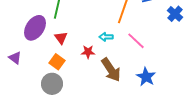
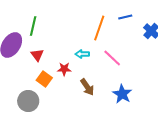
orange square: (57, 62) -> (44, 79), moved
brown arrow: (111, 70) -> (87, 87), size x0.7

